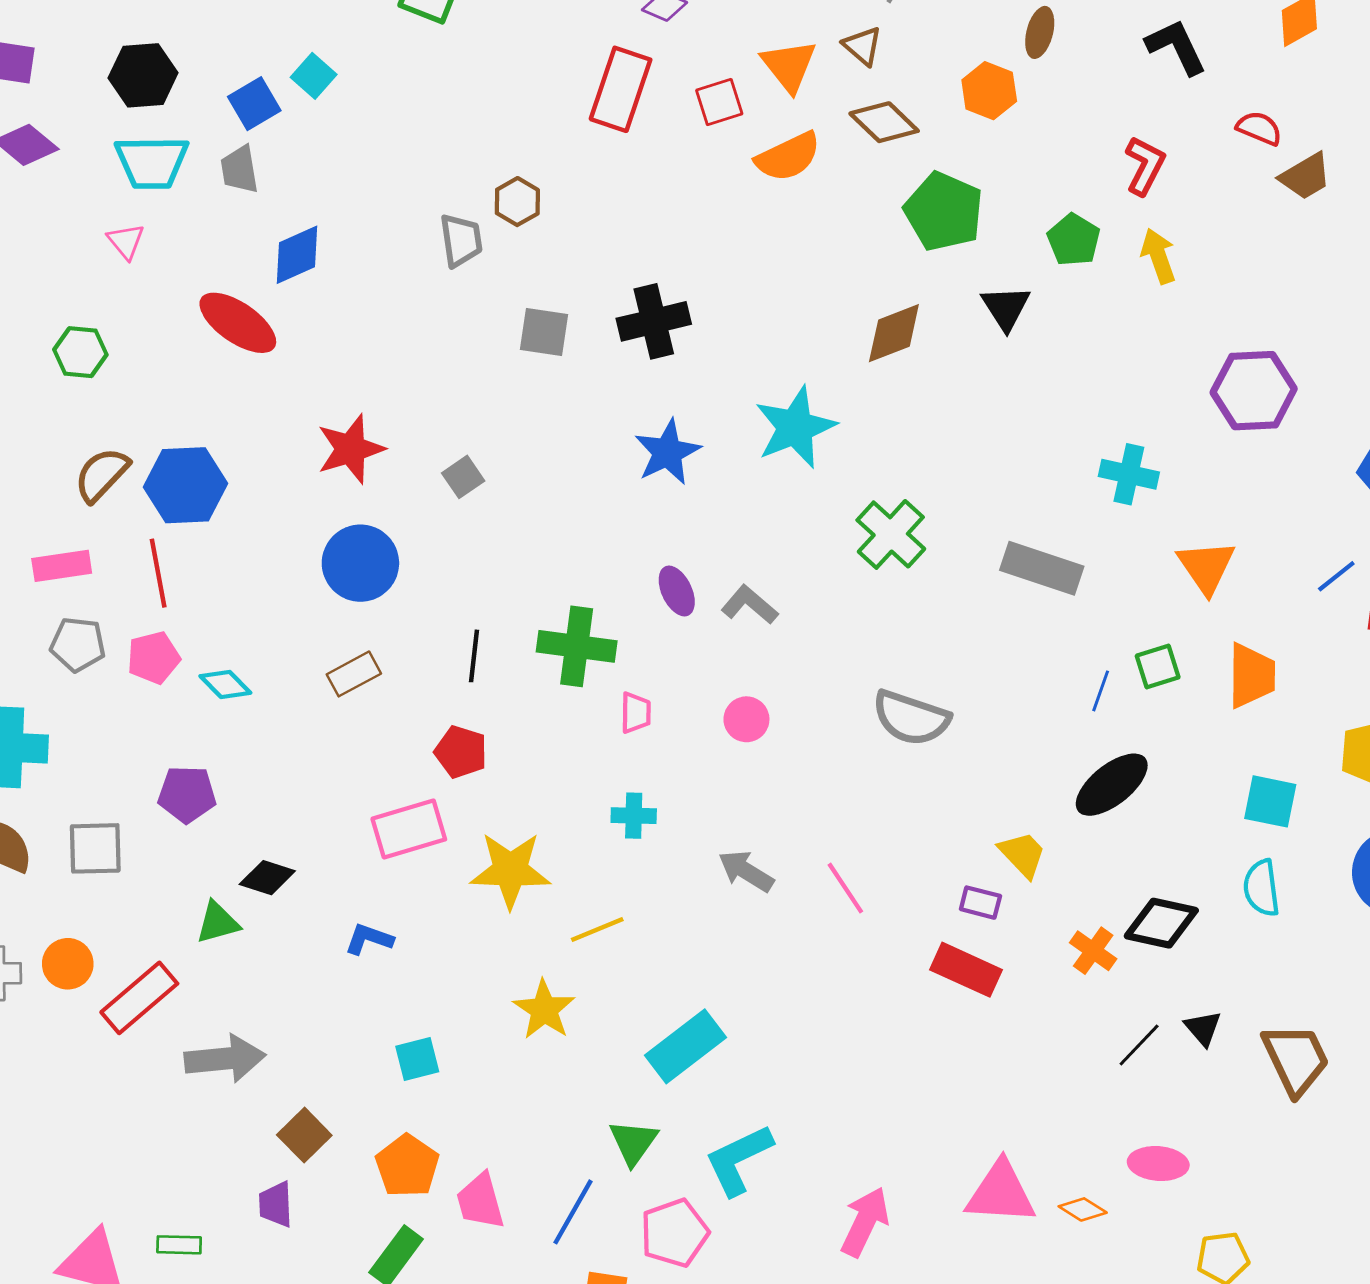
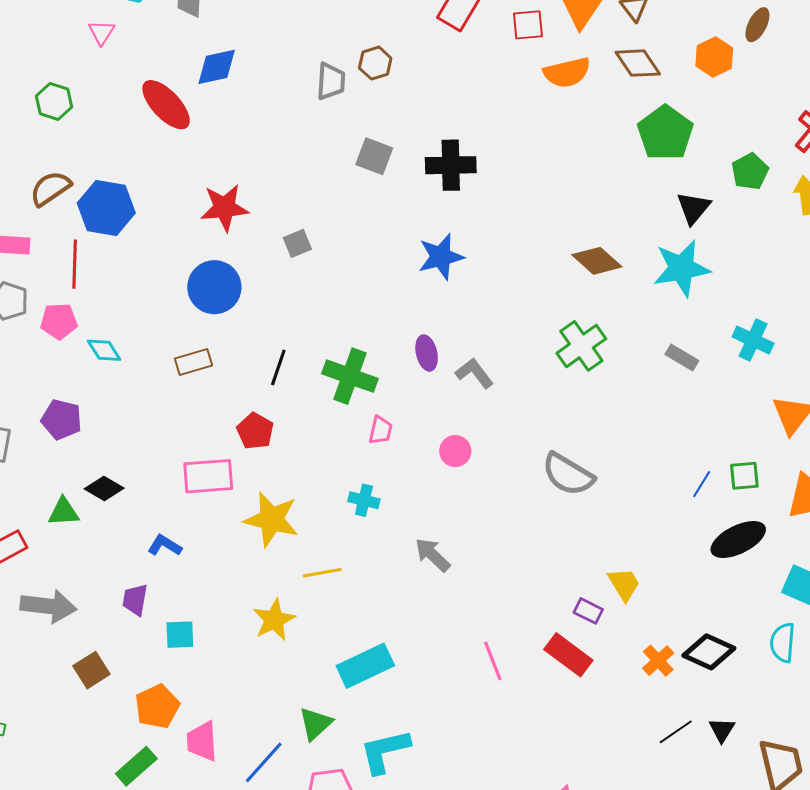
brown diamond: (894, 333) -> (597, 261), moved, turned 51
cyan star: (795, 427) -> (682, 268), moved
gray rectangle: (1042, 568) -> (682, 357), moved, size x0.6
black ellipse: (1112, 785) -> (738, 540), moved
pink line: (845, 888) -> (493, 661), moved
purple trapezoid: (276, 1204) -> (135, 600), moved

